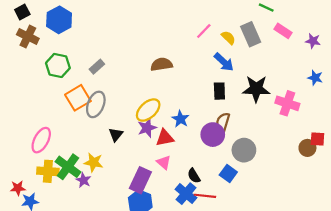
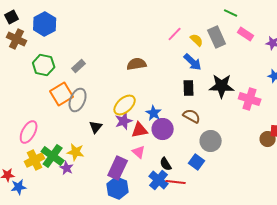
brown semicircle: (223, 122) -> (192, 116), turned 102
purple circle: (213, 135) -> (163, 129), moved
yellow cross: (48, 171) -> (35, 160), turned -30

